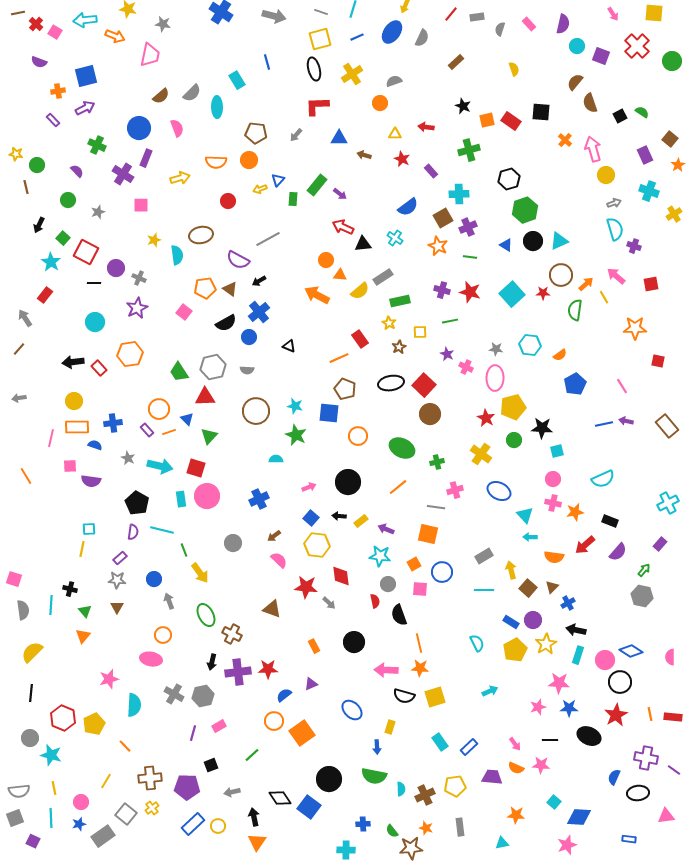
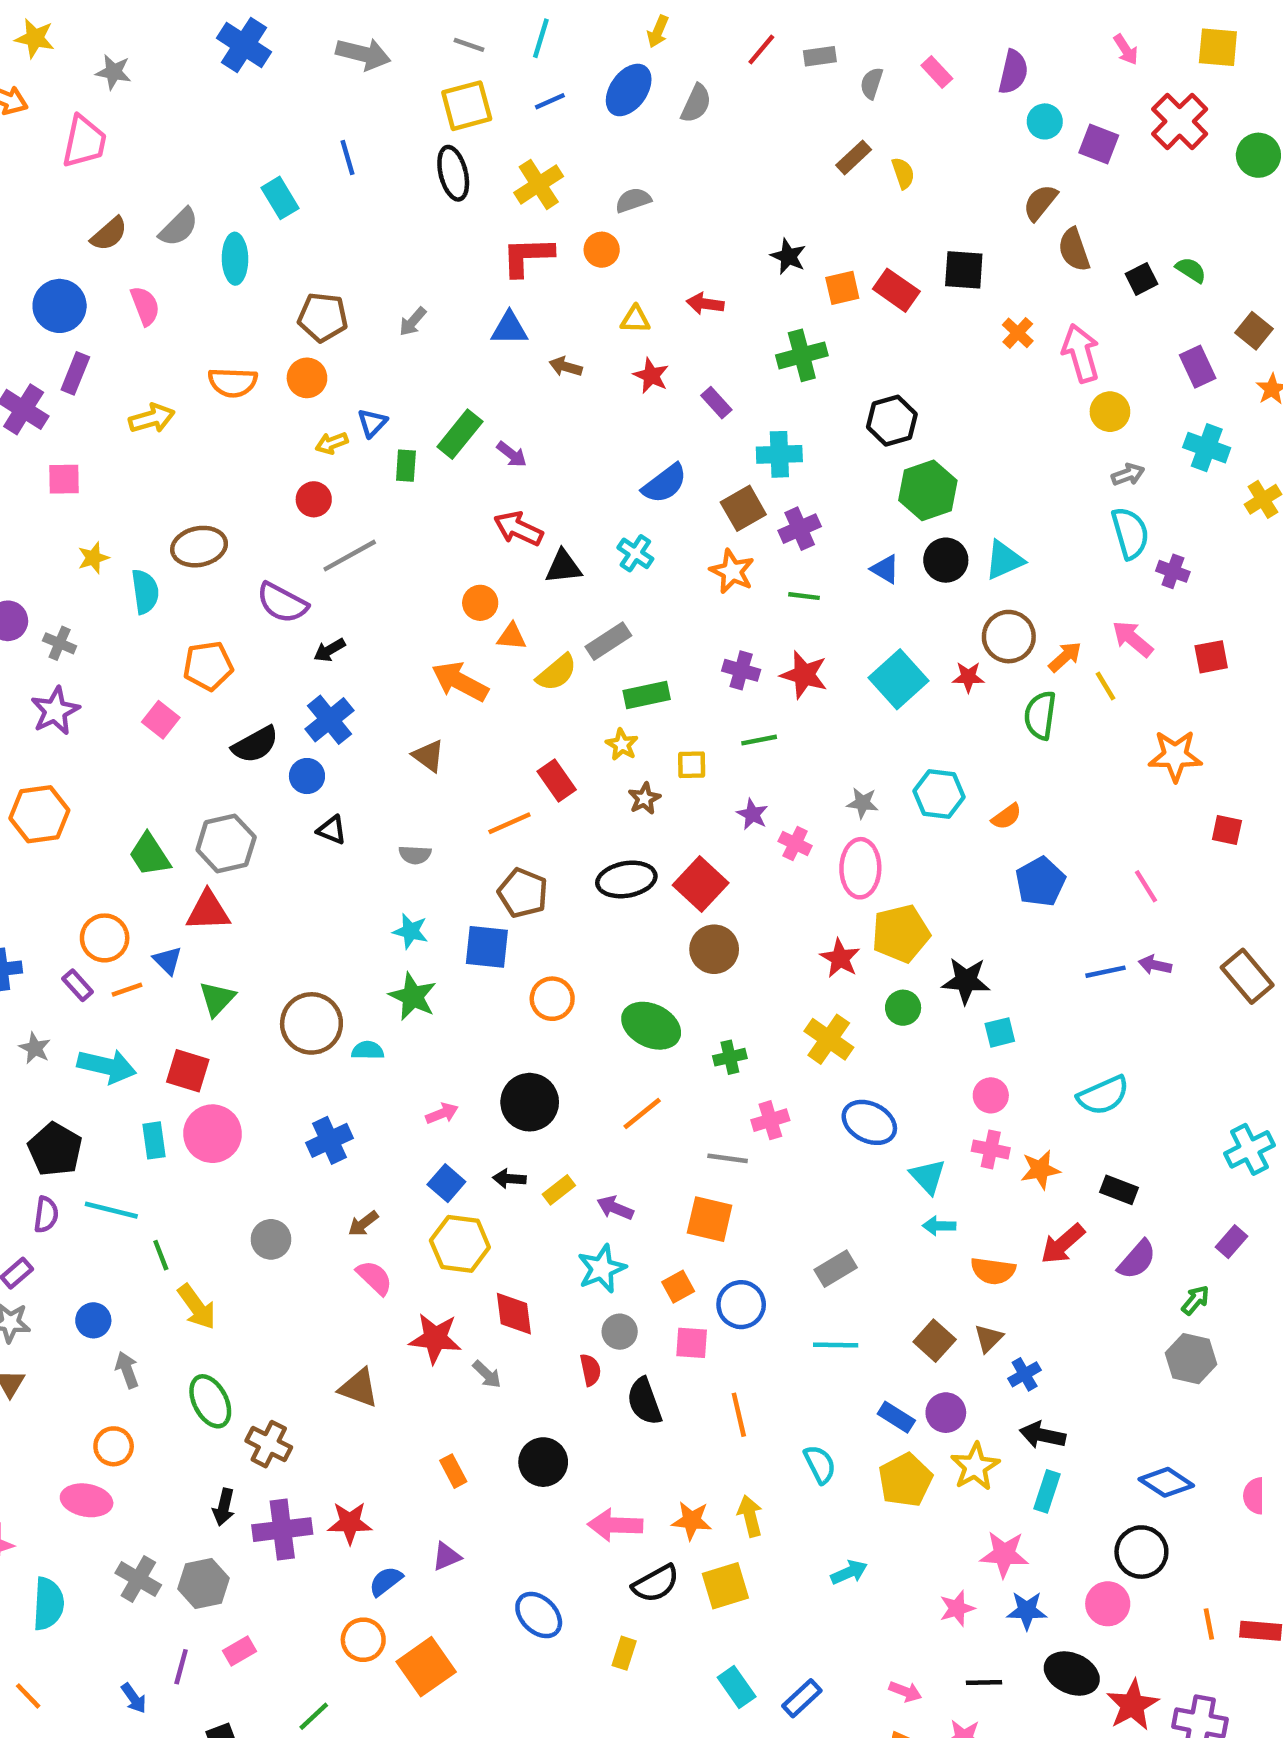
brown rectangle: (456, 62) -> (854, 157), moved
red L-shape: (317, 106) -> (527, 256), moved
red circle: (228, 201) -> (314, 499), moved
brown triangle: (230, 289) -> (428, 756), moved
black triangle: (289, 346) -> (332, 830), moved
gray semicircle: (247, 370) -> (415, 855), moved
brown circle: (256, 411) -> (311, 1023), moved
cyan star: (380, 556) -> (602, 1269), turned -30
yellow arrow: (511, 570) -> (750, 1516), moved
orange line: (419, 643) -> (739, 1415), moved
pink circle: (605, 660) -> (1108, 1604), moved
black semicircle: (404, 696) -> (656, 1584), turned -45
red star: (616, 715) -> (1132, 1705), moved
pink arrow: (515, 744) -> (905, 1691), turned -32
blue arrow: (377, 747) -> (134, 1698), moved, turned -32

